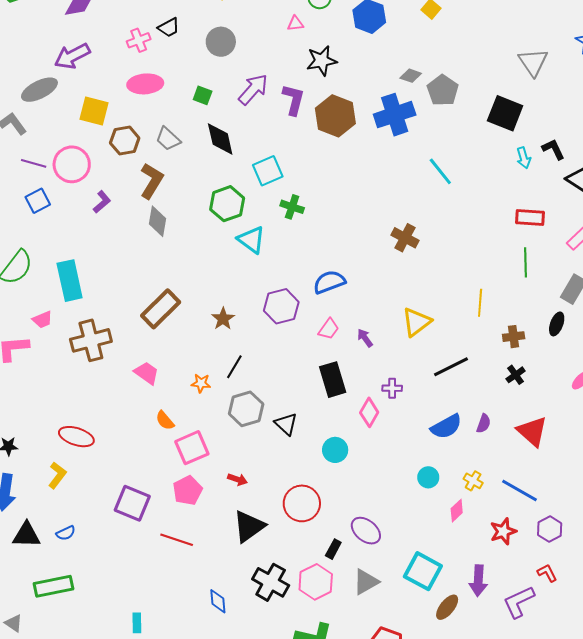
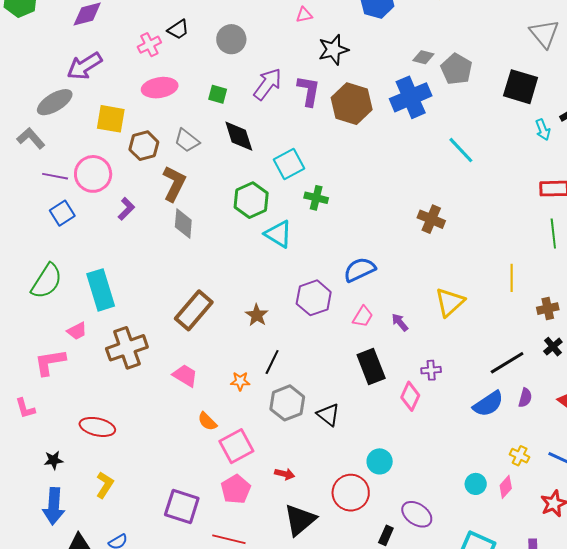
black line: (451, 367) -> (507, 363), moved
red ellipse: (76, 437) -> (97, 427), moved
cyan circle: (335, 450) -> (380, 461), moved
cyan circle: (428, 477) -> (476, 484), moved

